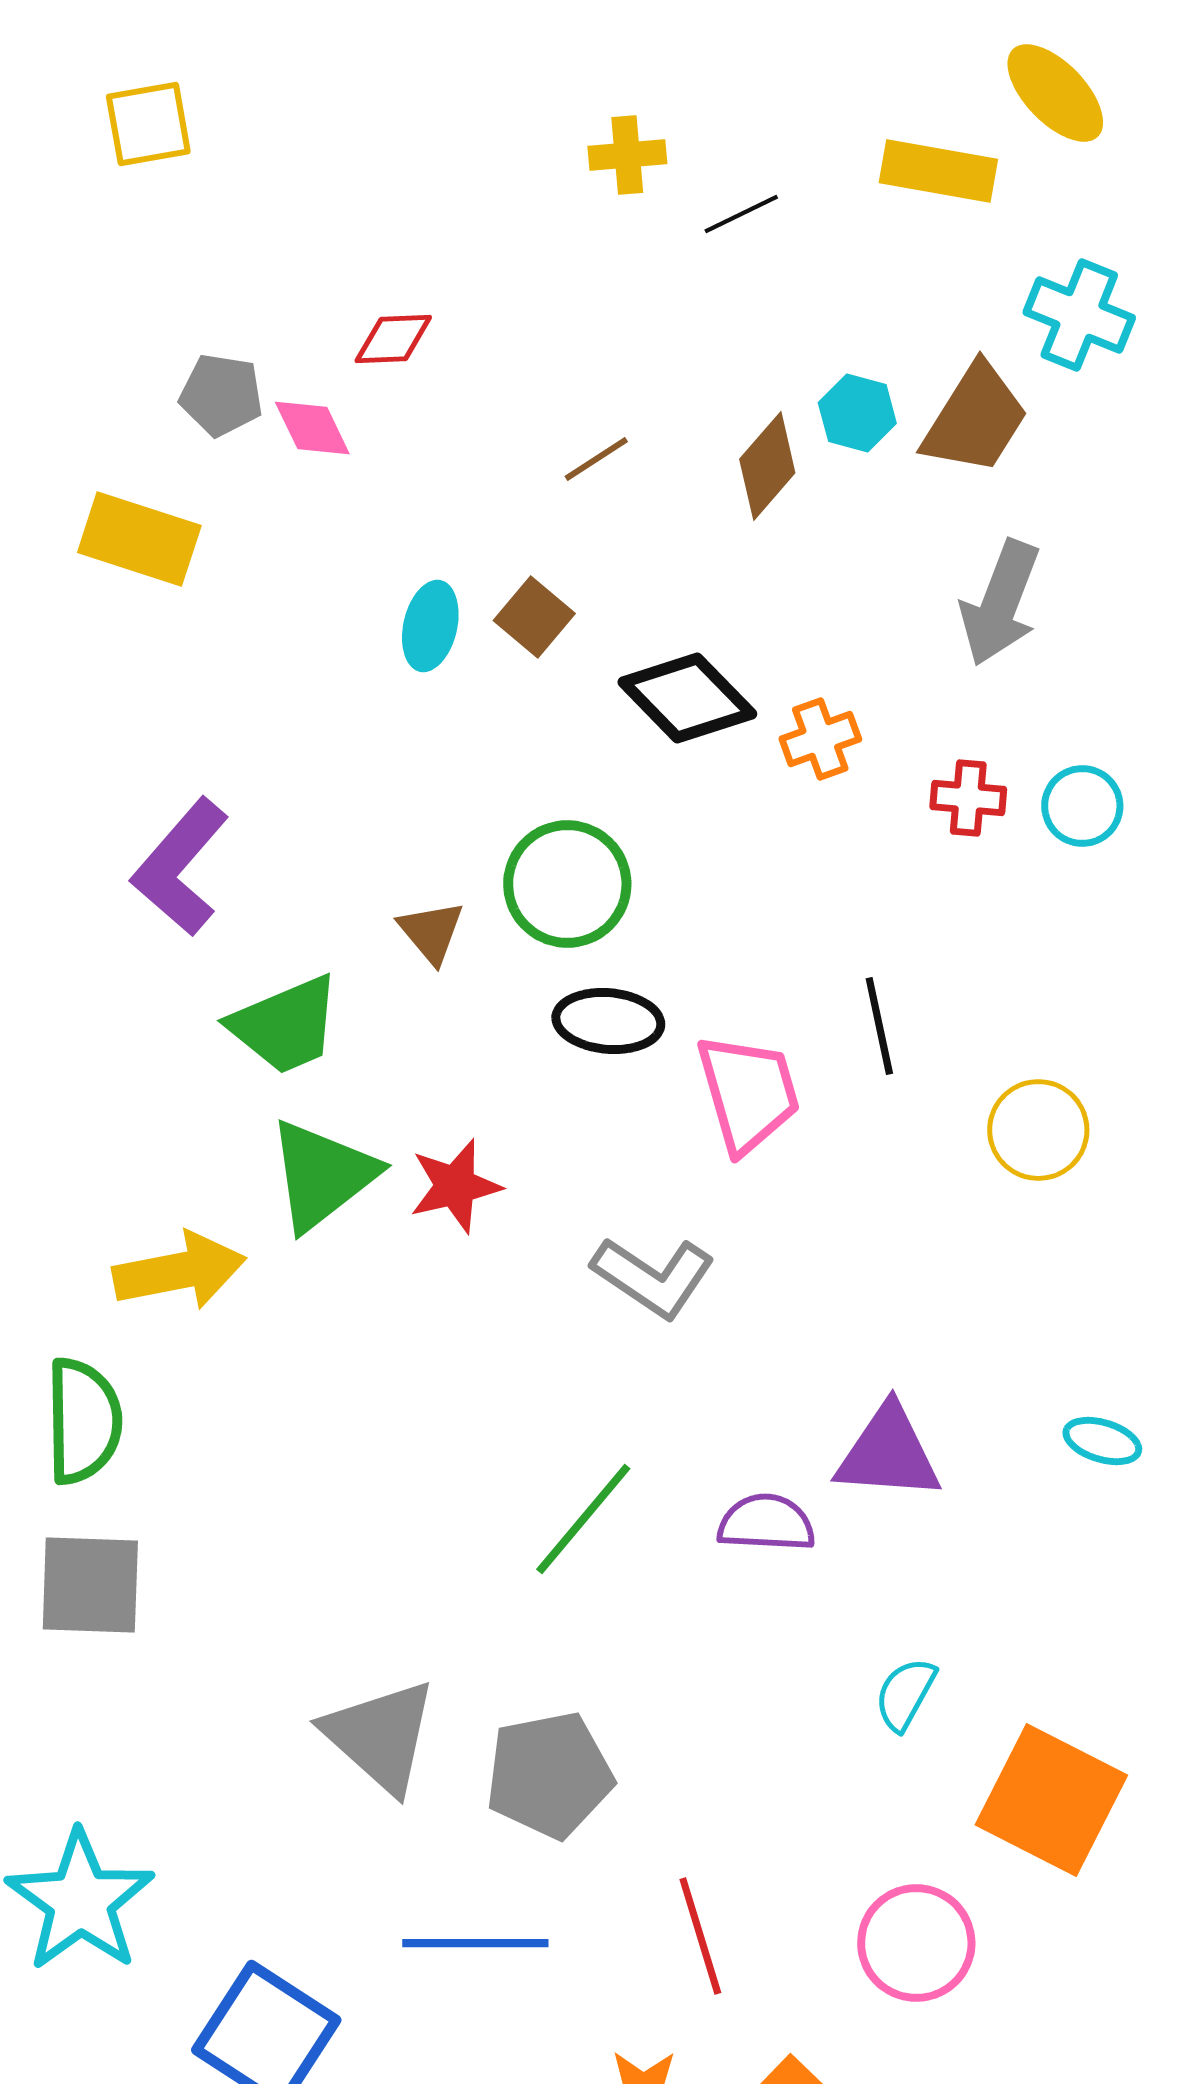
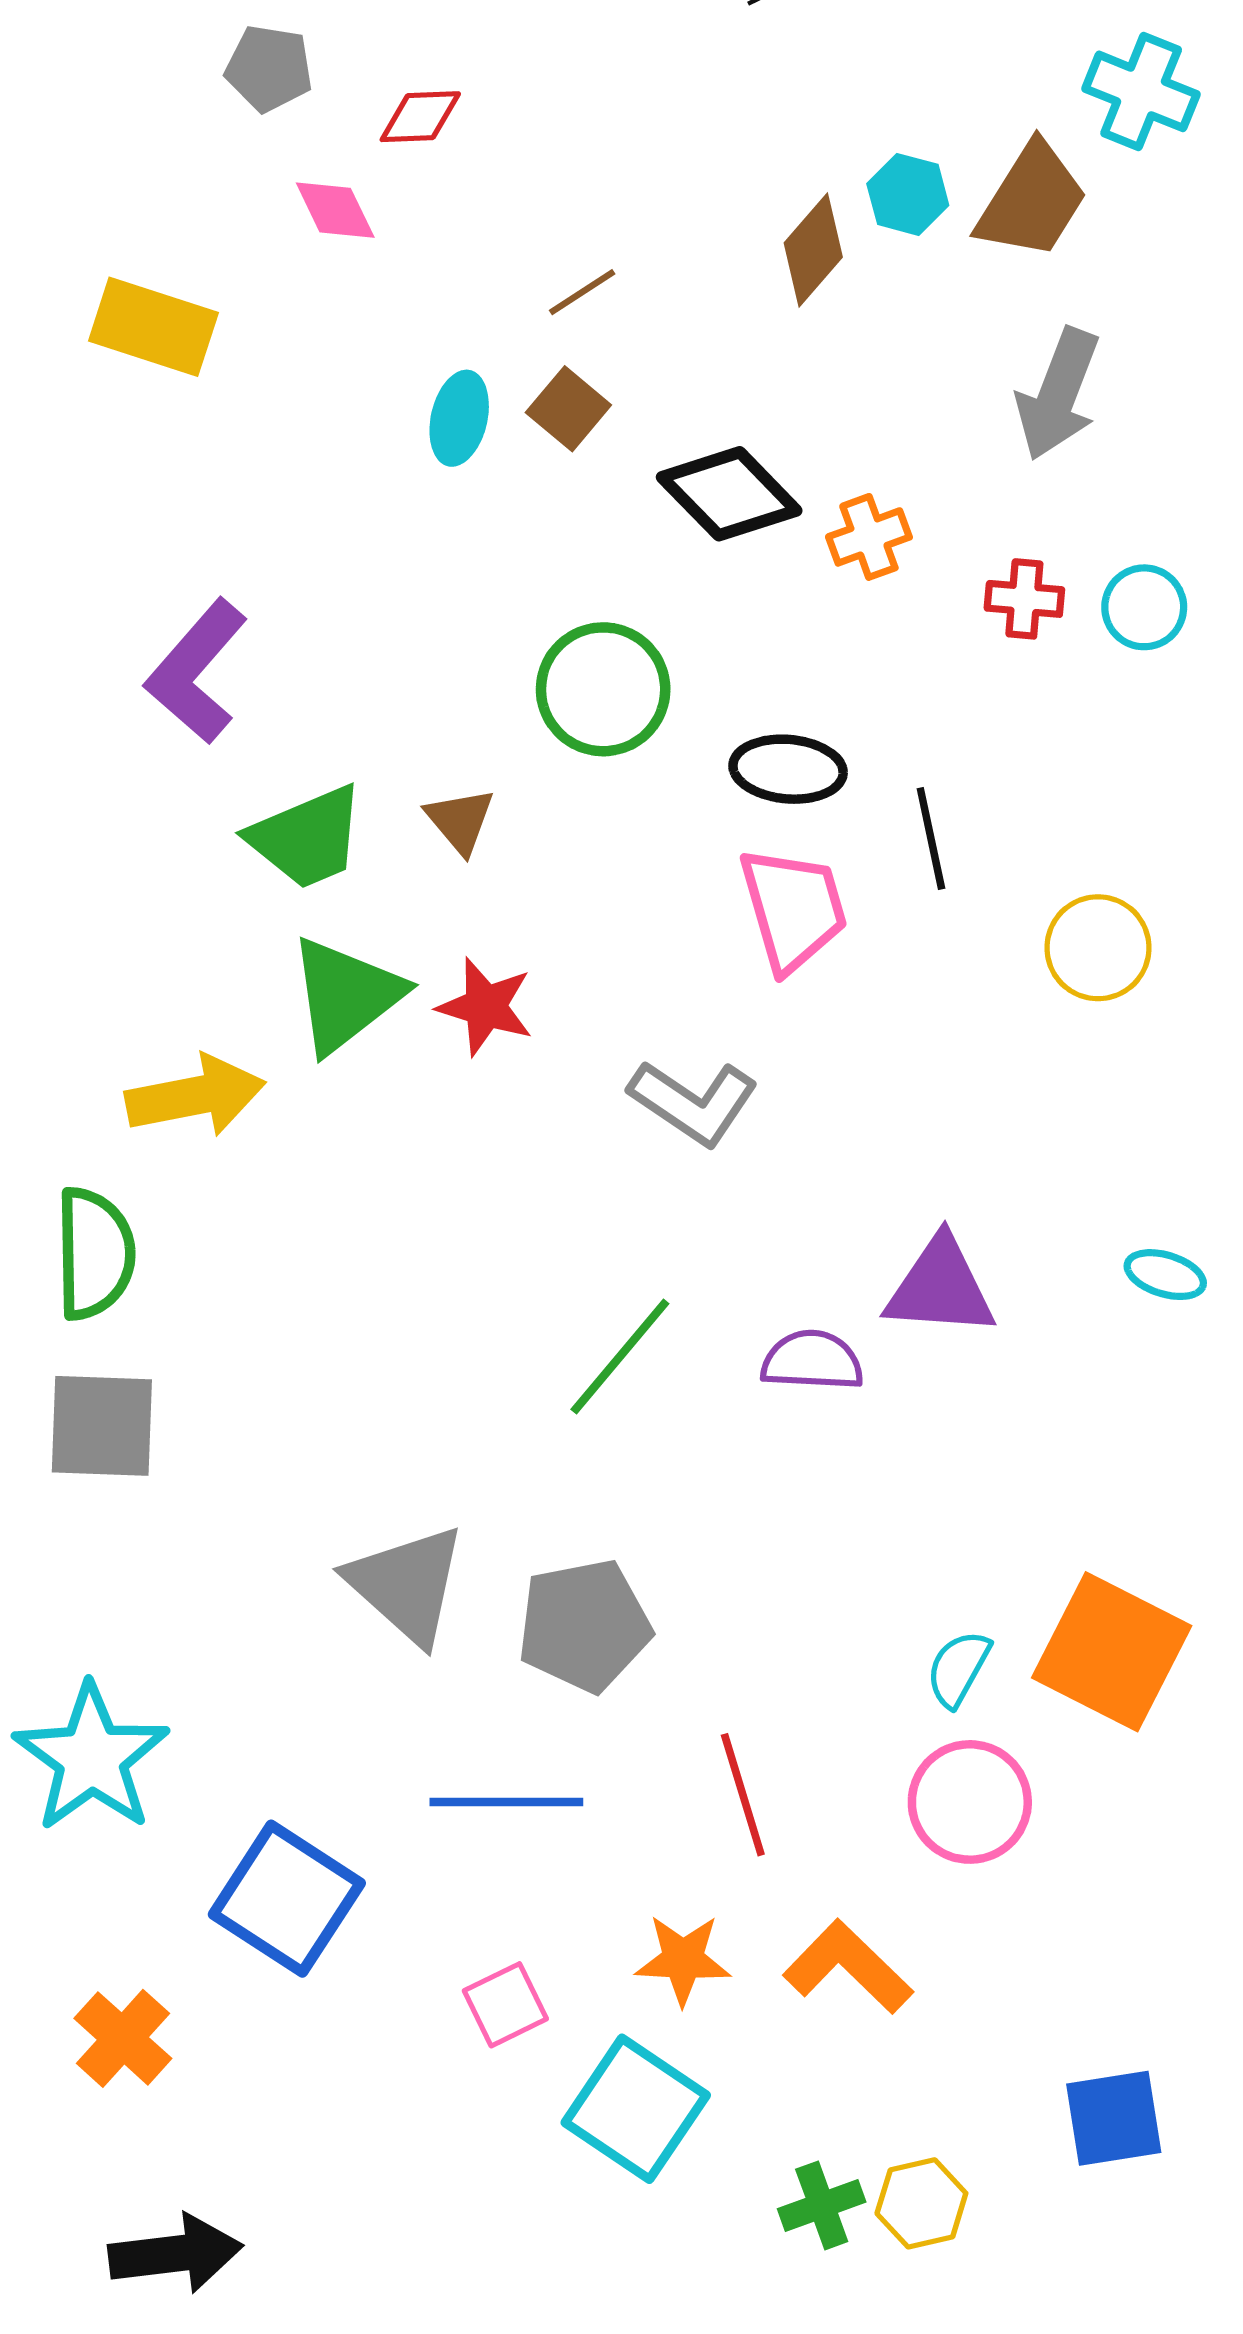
gray pentagon: (221, 395) -> (269, 68), moved
brown line: (596, 459) -> (582, 292), moved
brown triangle: (431, 932) -> (460, 821), moved
black ellipse: (608, 1021) -> (788, 769), moved
red star: (455, 1186) -> (485, 1007), turned 30
cyan semicircle: (905, 1694) -> (958, 1669), moved

